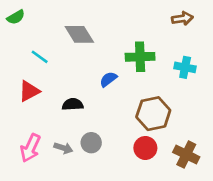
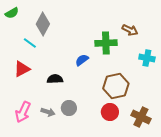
brown arrow: (182, 18) -> (130, 30), moved, turned 35
gray diamond: (79, 34) -> (43, 24), moved, turned 60
cyan cross: (185, 67) -> (147, 58), moved

